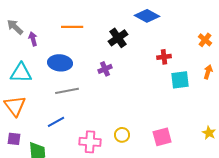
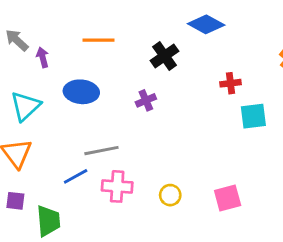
cyan triangle: (21, 73) -> (25, 106), turned -45
gray line: (67, 91) -> (101, 151), moved
pink cross: (90, 142) -> (117, 186), moved

